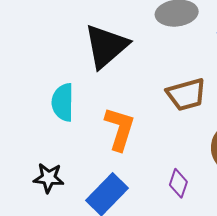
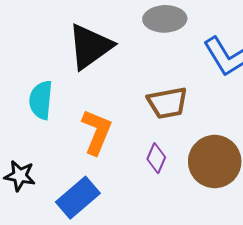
purple diamond: (178, 183) -> (156, 158), moved

